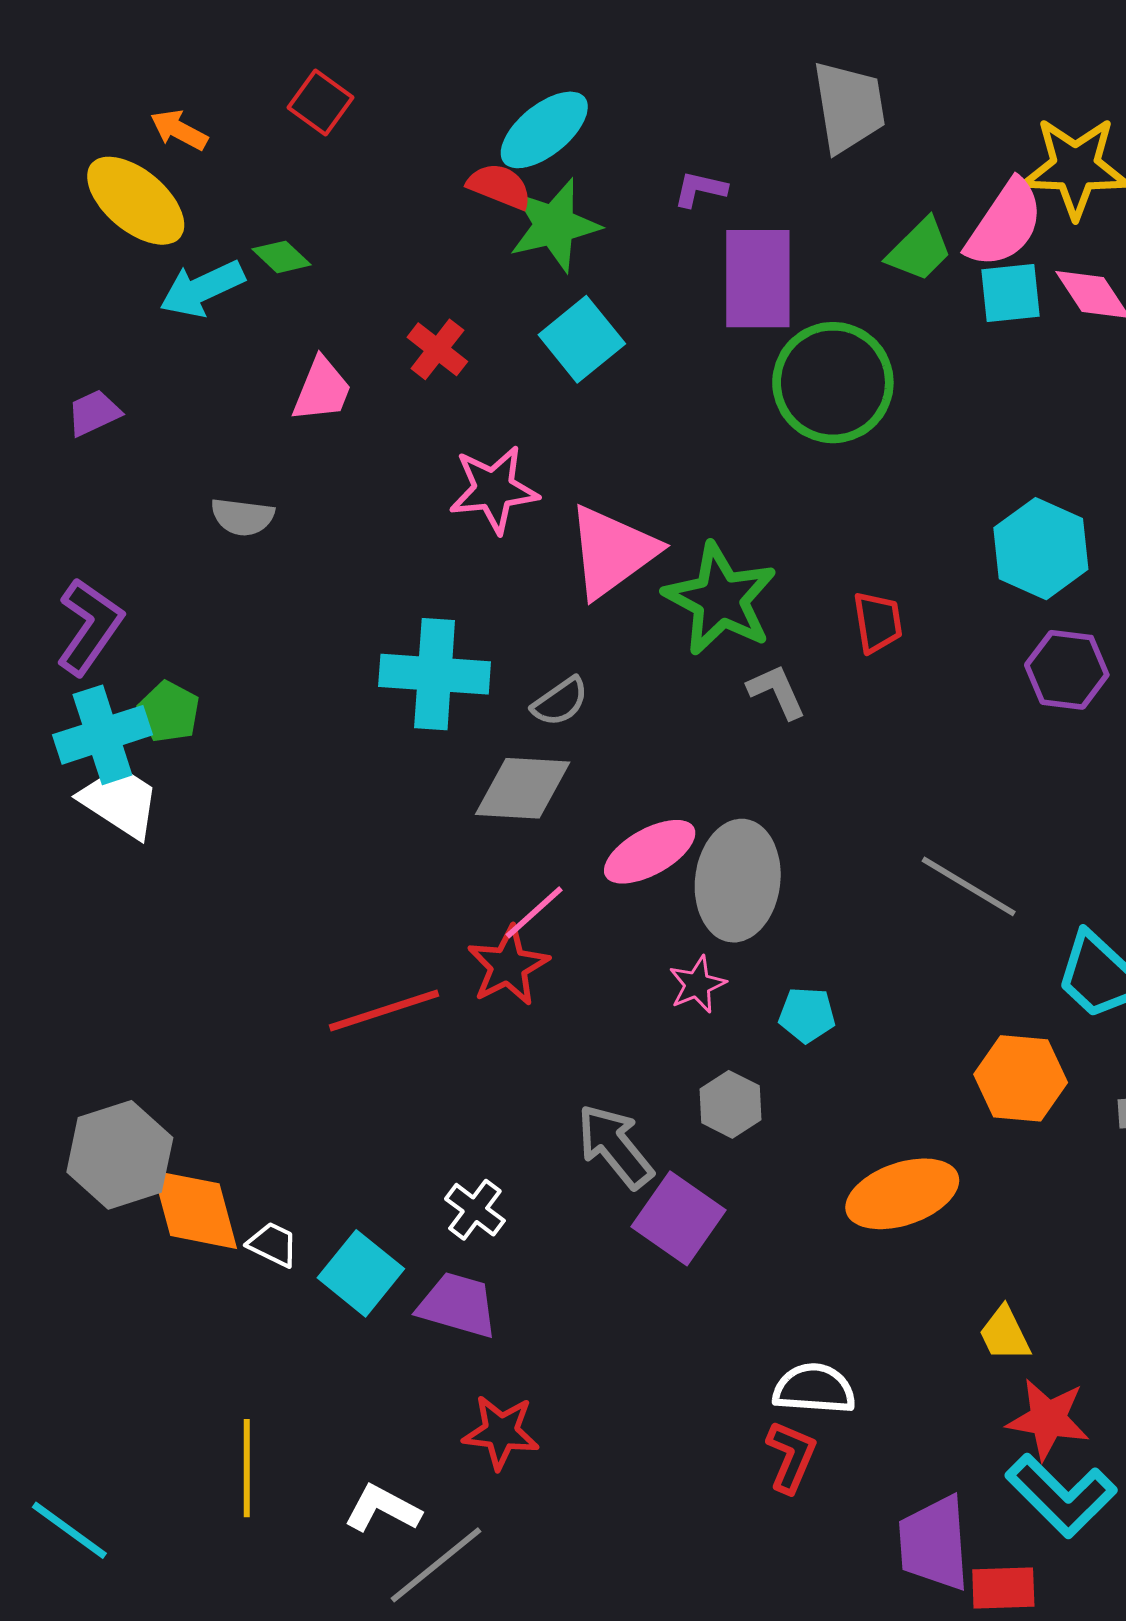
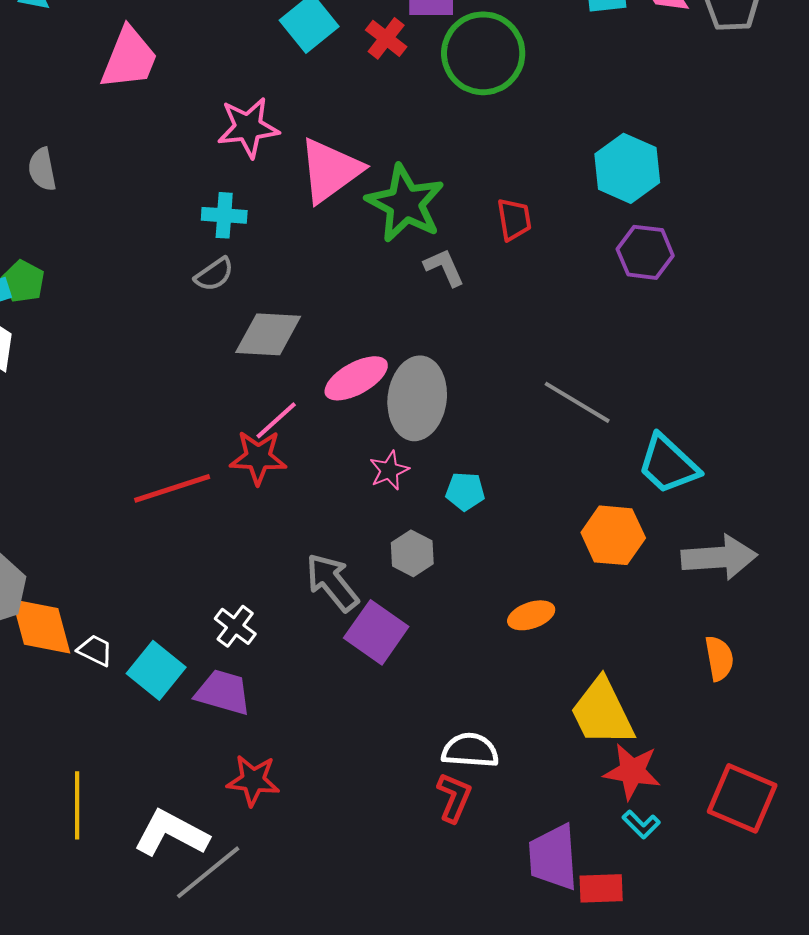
red cross: (437, 349) -> (386, 38), moved
pink trapezoid: (322, 390) -> (129, 58), size x1.4
gray semicircle: (243, 517) -> (42, 169), moved, turned 72
cyan cross: (435, 674) -> (224, 215), moved, size x0.6
gray semicircle: (560, 702) -> (214, 274), moved
red star: (508, 966) -> (258, 457), turned 30
orange ellipse: (902, 1194) -> (531, 615), size x0.6
yellow trapezoid: (1005, 1334) -> (602, 712), size x1.8
cyan L-shape: (1061, 1496) -> (641, 824), size x0.5
white L-shape: (383, 1509) -> (171, 833), size x1.4

